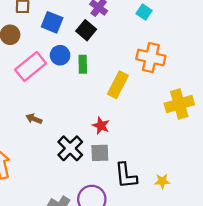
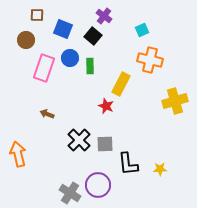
cyan square: (144, 12) -> (142, 30), moved, turned 32
pink rectangle: (31, 67) -> (44, 68), turned -32
red star: (101, 126) -> (106, 106), moved

